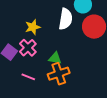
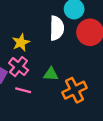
orange cross: (59, 74) -> (74, 90), moved
pink line: (28, 77) -> (23, 90), moved

